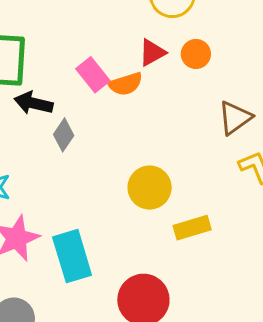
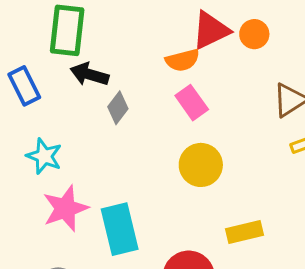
red triangle: (152, 53) -> (211, 30), size x1.4
pink rectangle: (93, 75) -> (192, 103), moved
yellow rectangle: (192, 228) -> (245, 232), moved

